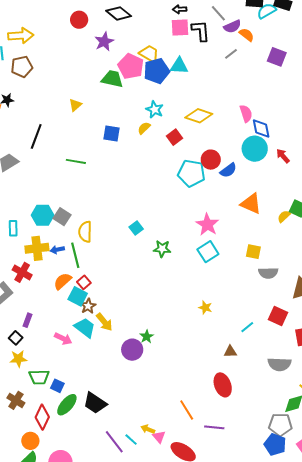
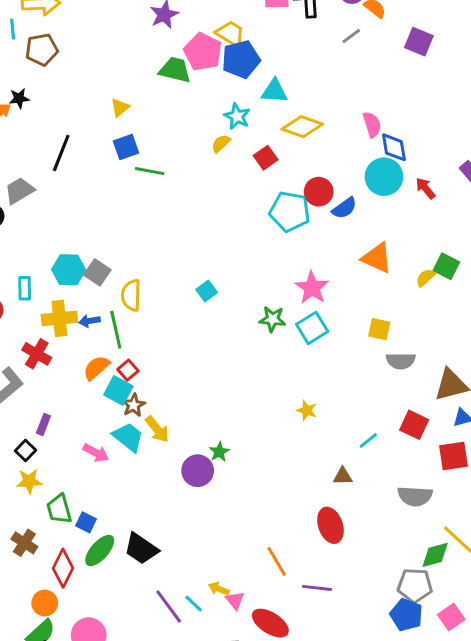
cyan triangle: (179, 66) -> (274, 91), moved
blue square: (111, 133) -> (126, 147), moved, turned -30
green line: (76, 161) -> (150, 171), moved
green star: (162, 249) -> (272, 319), moved
green trapezoid: (39, 377) -> (59, 509), turned 75

